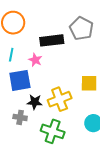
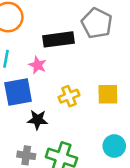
yellow cross: (60, 99) -> (69, 96), moved, size x0.7
gray cross: (20, 117) -> (26, 155), moved

